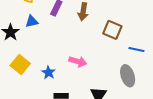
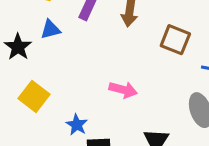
blue star: (49, 72) -> (77, 125), moved

